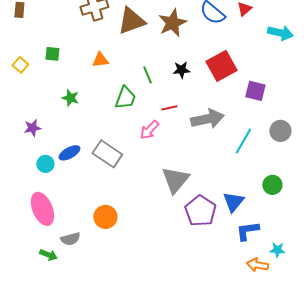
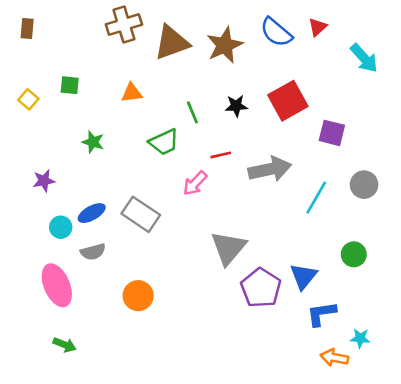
cyan arrow: (280, 33) -> (364, 58), turned 35
green trapezoid: (125, 98) -> (164, 142), turned 45
gray semicircle: (70, 239) -> (93, 252), moved

